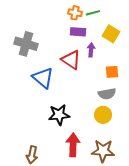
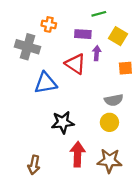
orange cross: (75, 13) -> (49, 24), moved
orange square: (112, 72) -> (125, 68), moved
blue triangle: (43, 78) -> (46, 83), turned -50

